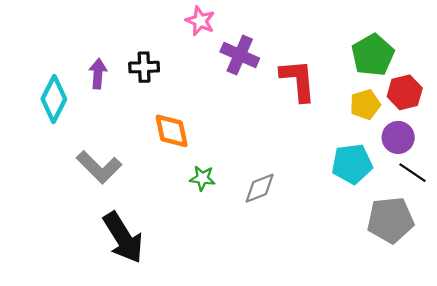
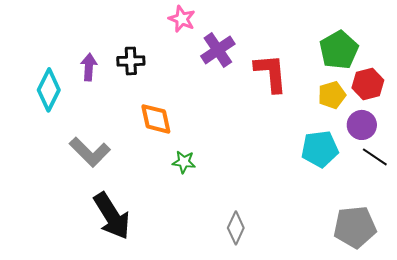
purple cross: (240, 55) -> (218, 50), turned 32
gray diamond: (260, 188) -> (236, 228), moved, turned -44
gray pentagon: (390, 220) -> (355, 227), moved

